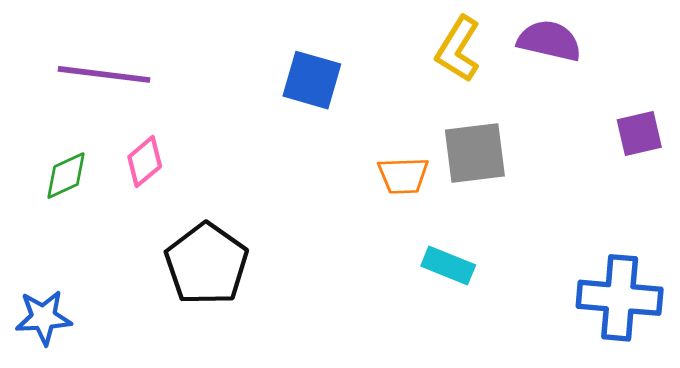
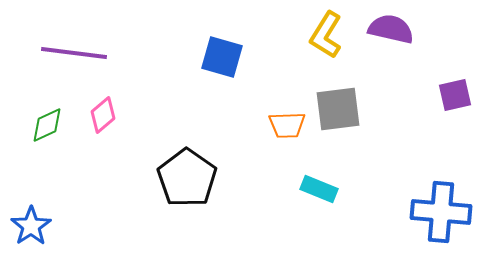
black pentagon: (207, 264) -> (187, 178), moved
blue star: (44, 317) -> (31, 226), turned -30

